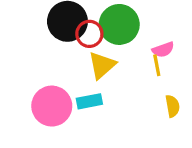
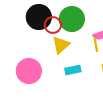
cyan rectangle: (89, 101) -> (73, 70), moved

